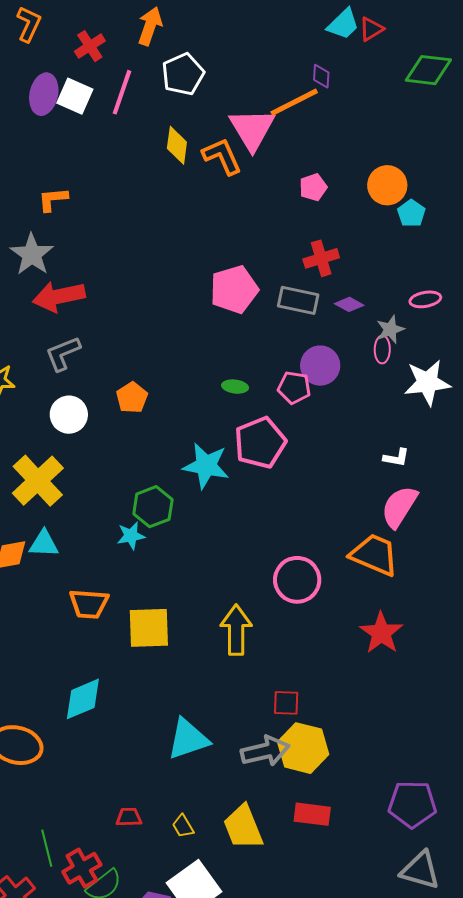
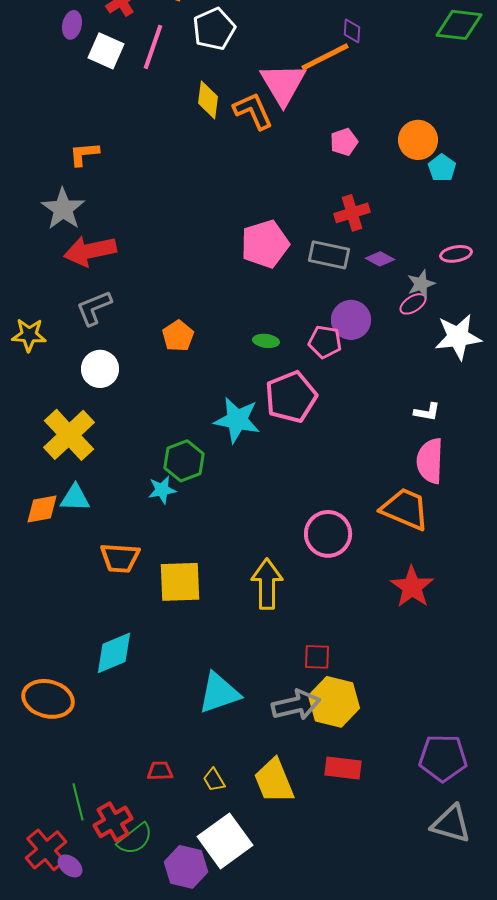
purple ellipse: (44, 94) -> (72, 25), moved, size x0.7
pink ellipse: (382, 349) -> (413, 304), turned 56
orange pentagon: (132, 398) -> (178, 336), moved
pink semicircle: (399, 507) -> (430, 461), turned -30

